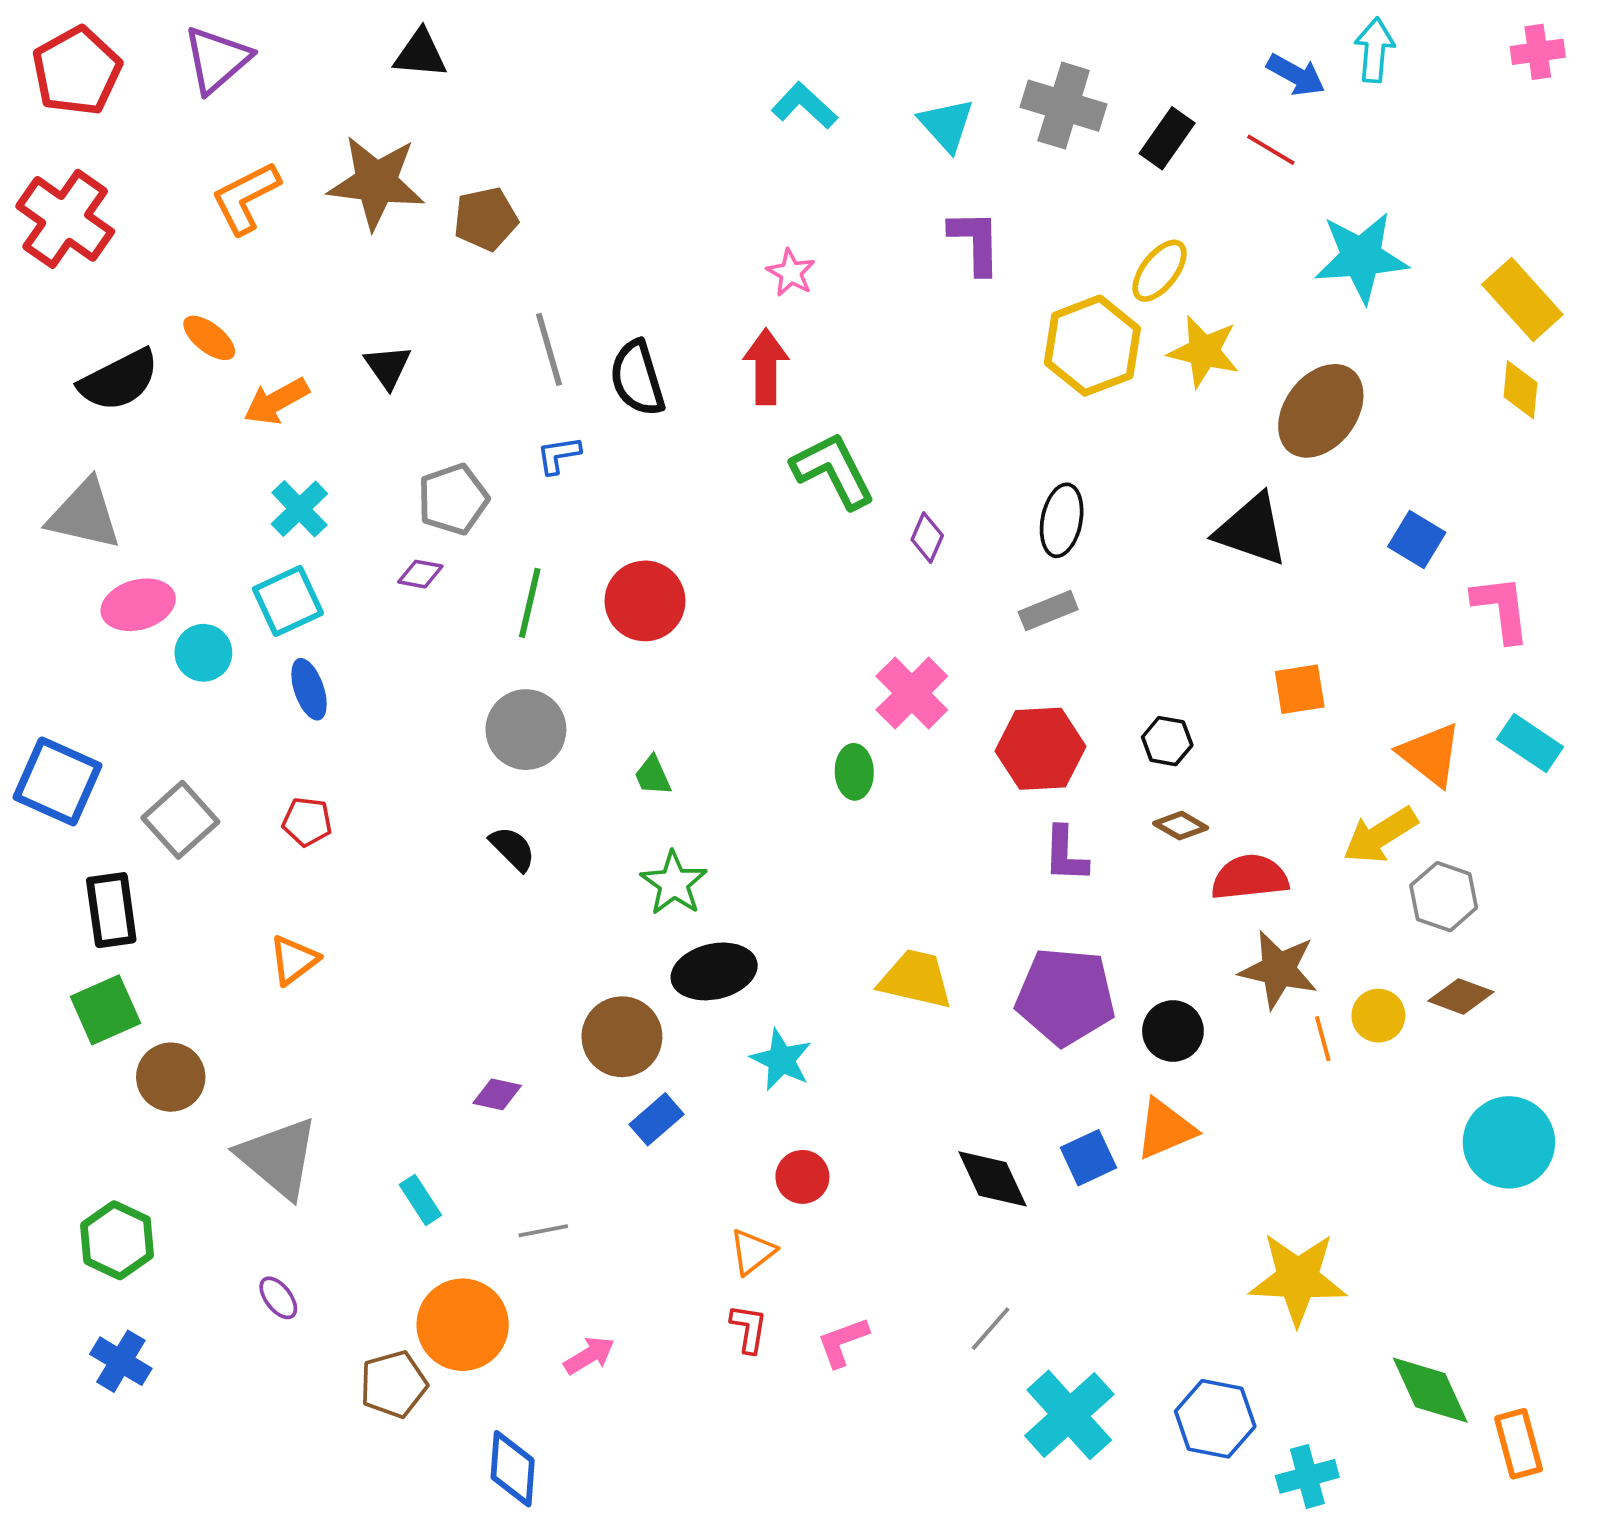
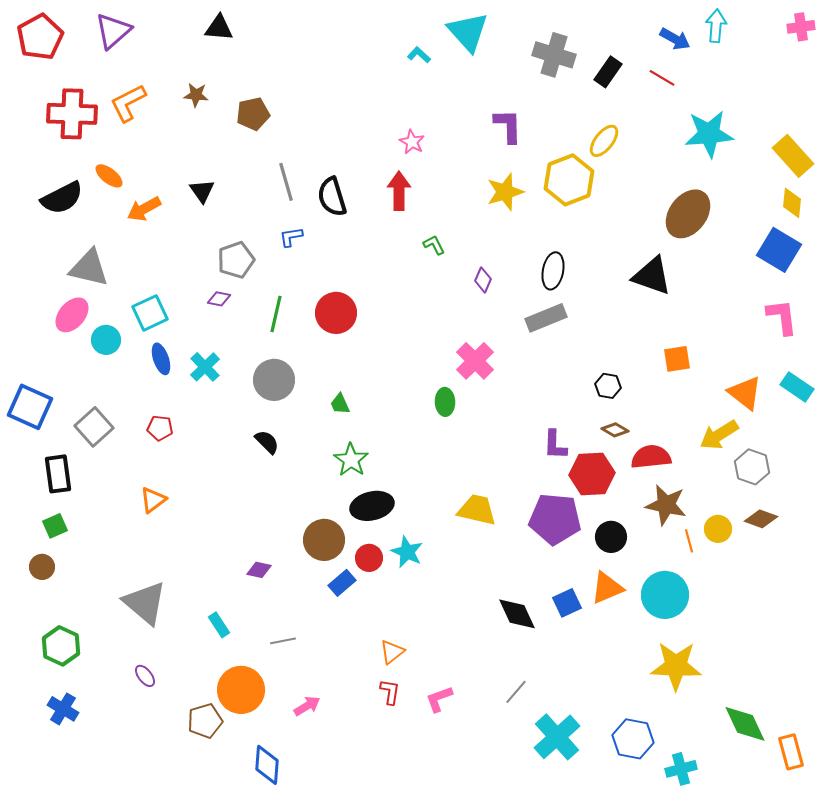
cyan L-shape: (804, 106) -> (419, 55), size x0.7
cyan triangle: (946, 125) -> (468, 32), moved, size x1.4
brown star: (376, 182) -> (196, 95), size x0.5
red cross: (65, 219) -> (72, 114), moved, turned -33
yellow star: (1204, 351) -> (505, 192), moved, turned -30
green L-shape: (833, 470) -> (434, 245), size x0.5
cyan cross: (299, 509) -> (205, 367), moved
gray triangle: (84, 515) -> (89, 268), moved
blue square: (1417, 540) -> (779, 250), moved, size x1.5
pink ellipse: (138, 605) -> (72, 315), turned -33
gray rectangle: (1048, 611) -> (546, 318), size x1.4
red hexagon: (1040, 749) -> (592, 474), moved
green square: (105, 1010) -> (55, 526), size x0.7
brown circle: (171, 1077) -> (42, 567), moved, size x0.7
cyan circle: (1509, 1142) -> (665, 595), moved
red circle: (802, 1177) -> (369, 558), moved

